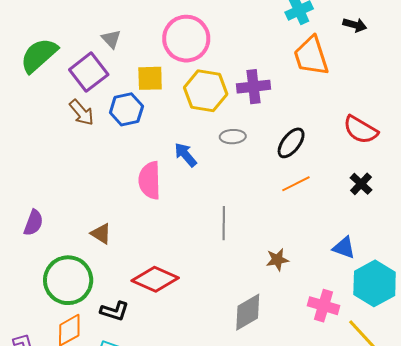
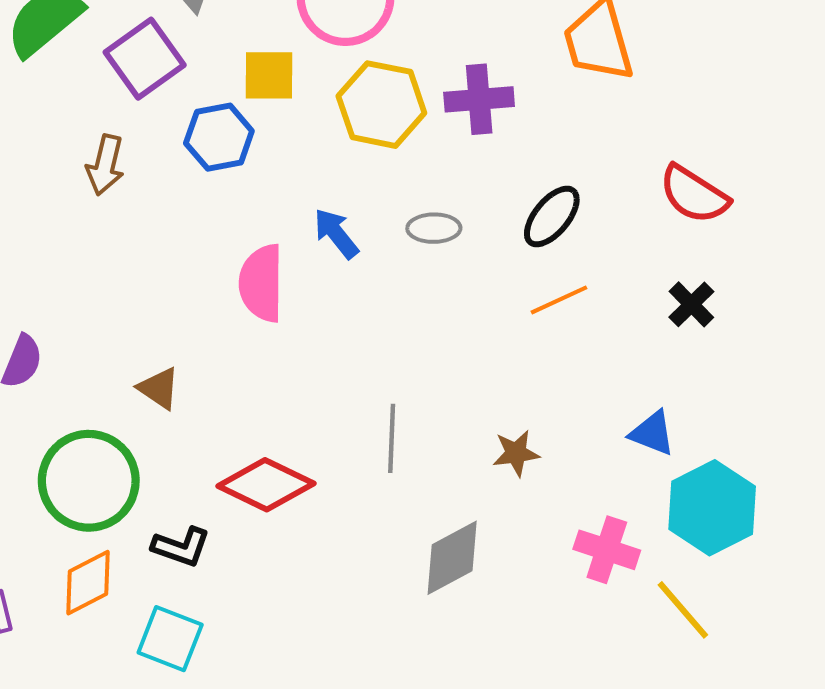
brown arrow: (81, 112) -> (105, 165), moved, turned 52
gray ellipse: (233, 137) -> (434, 228), moved
gray line: (224, 223) -> (392, 438), moved

